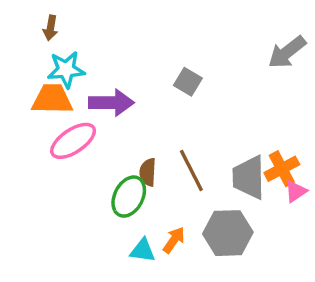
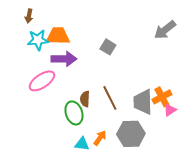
orange trapezoid: (52, 99) -> (58, 36), moved
green ellipse: (129, 197) -> (74, 113), turned -45

